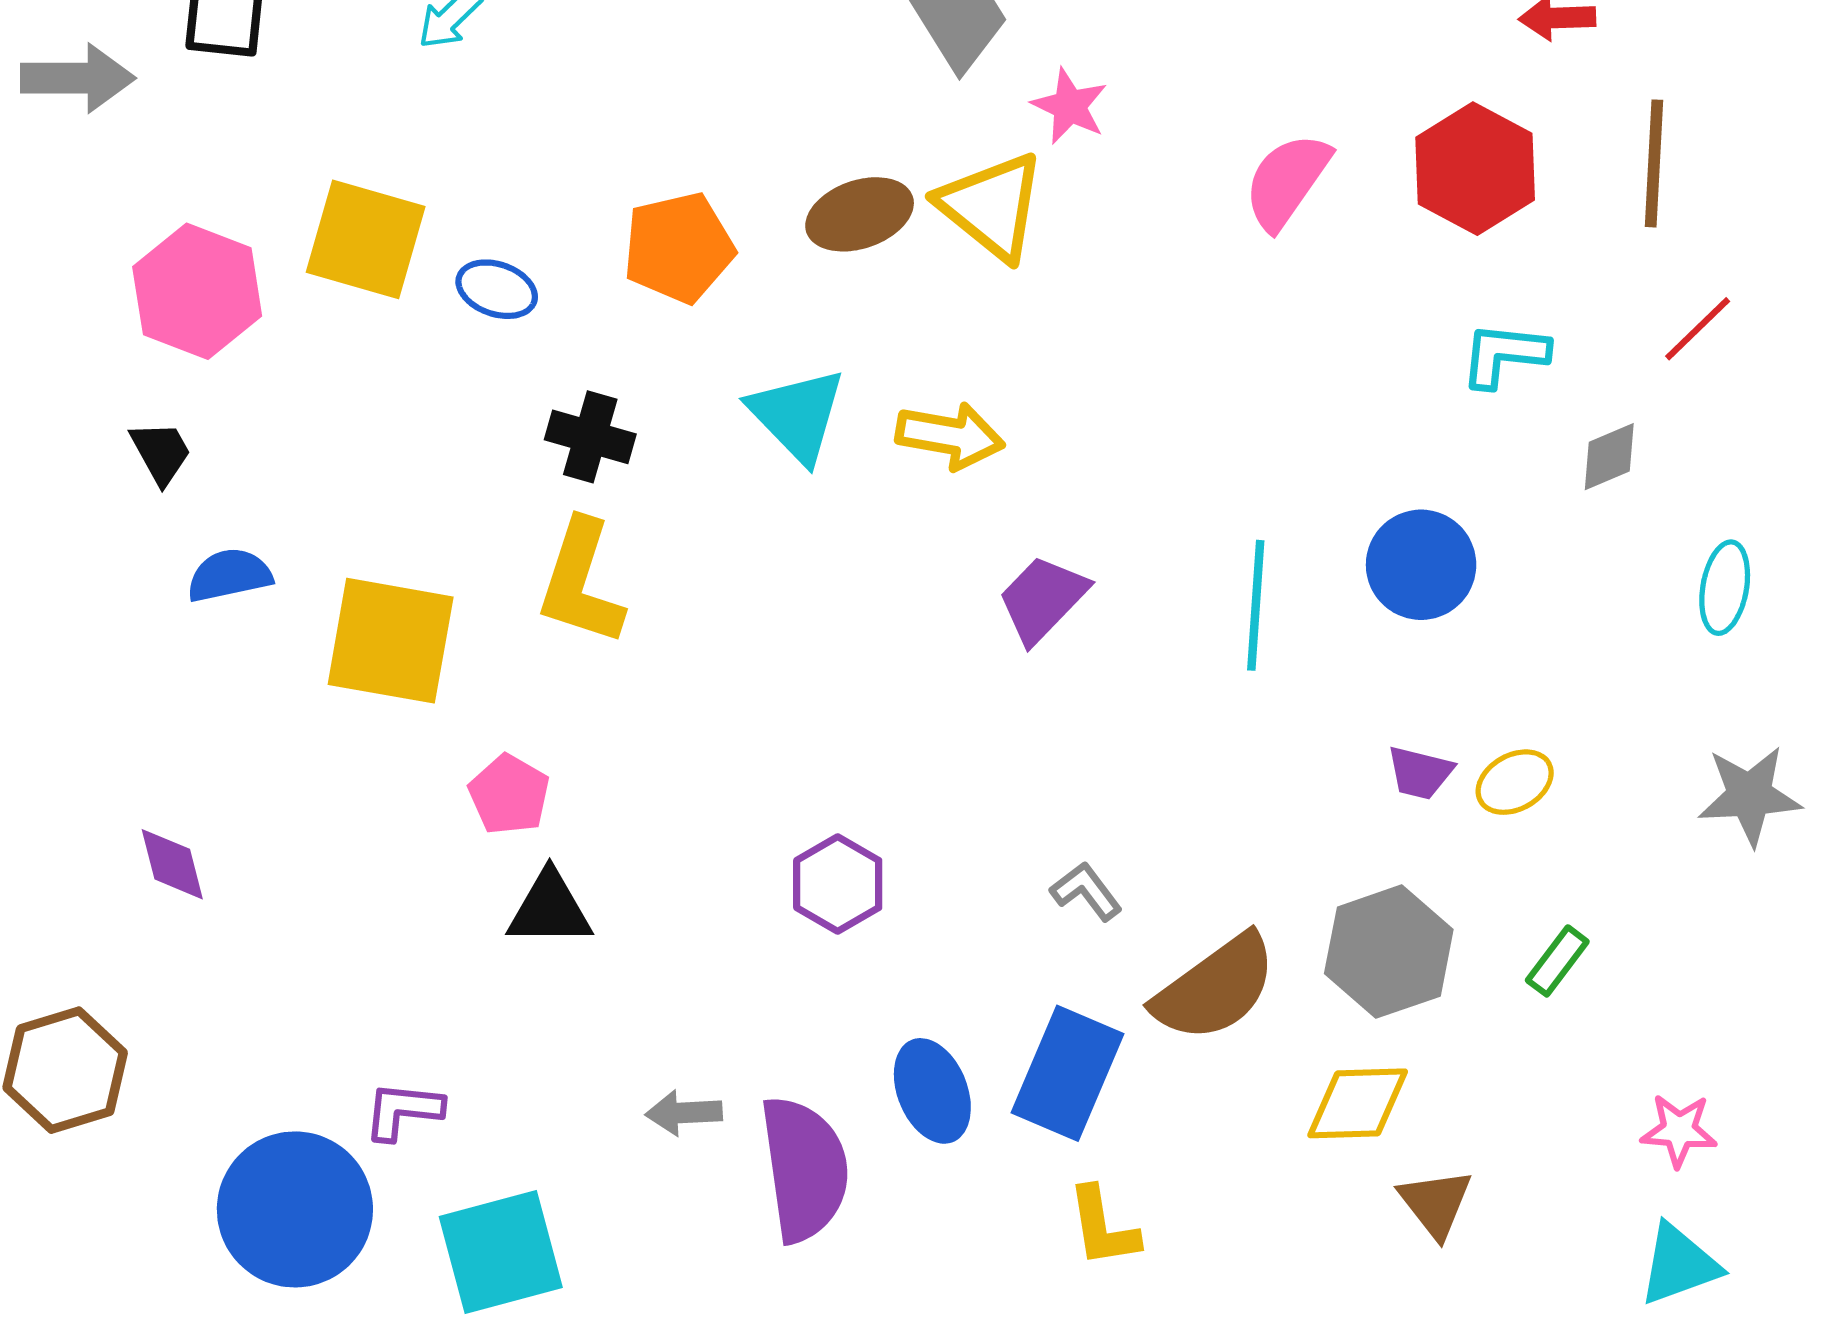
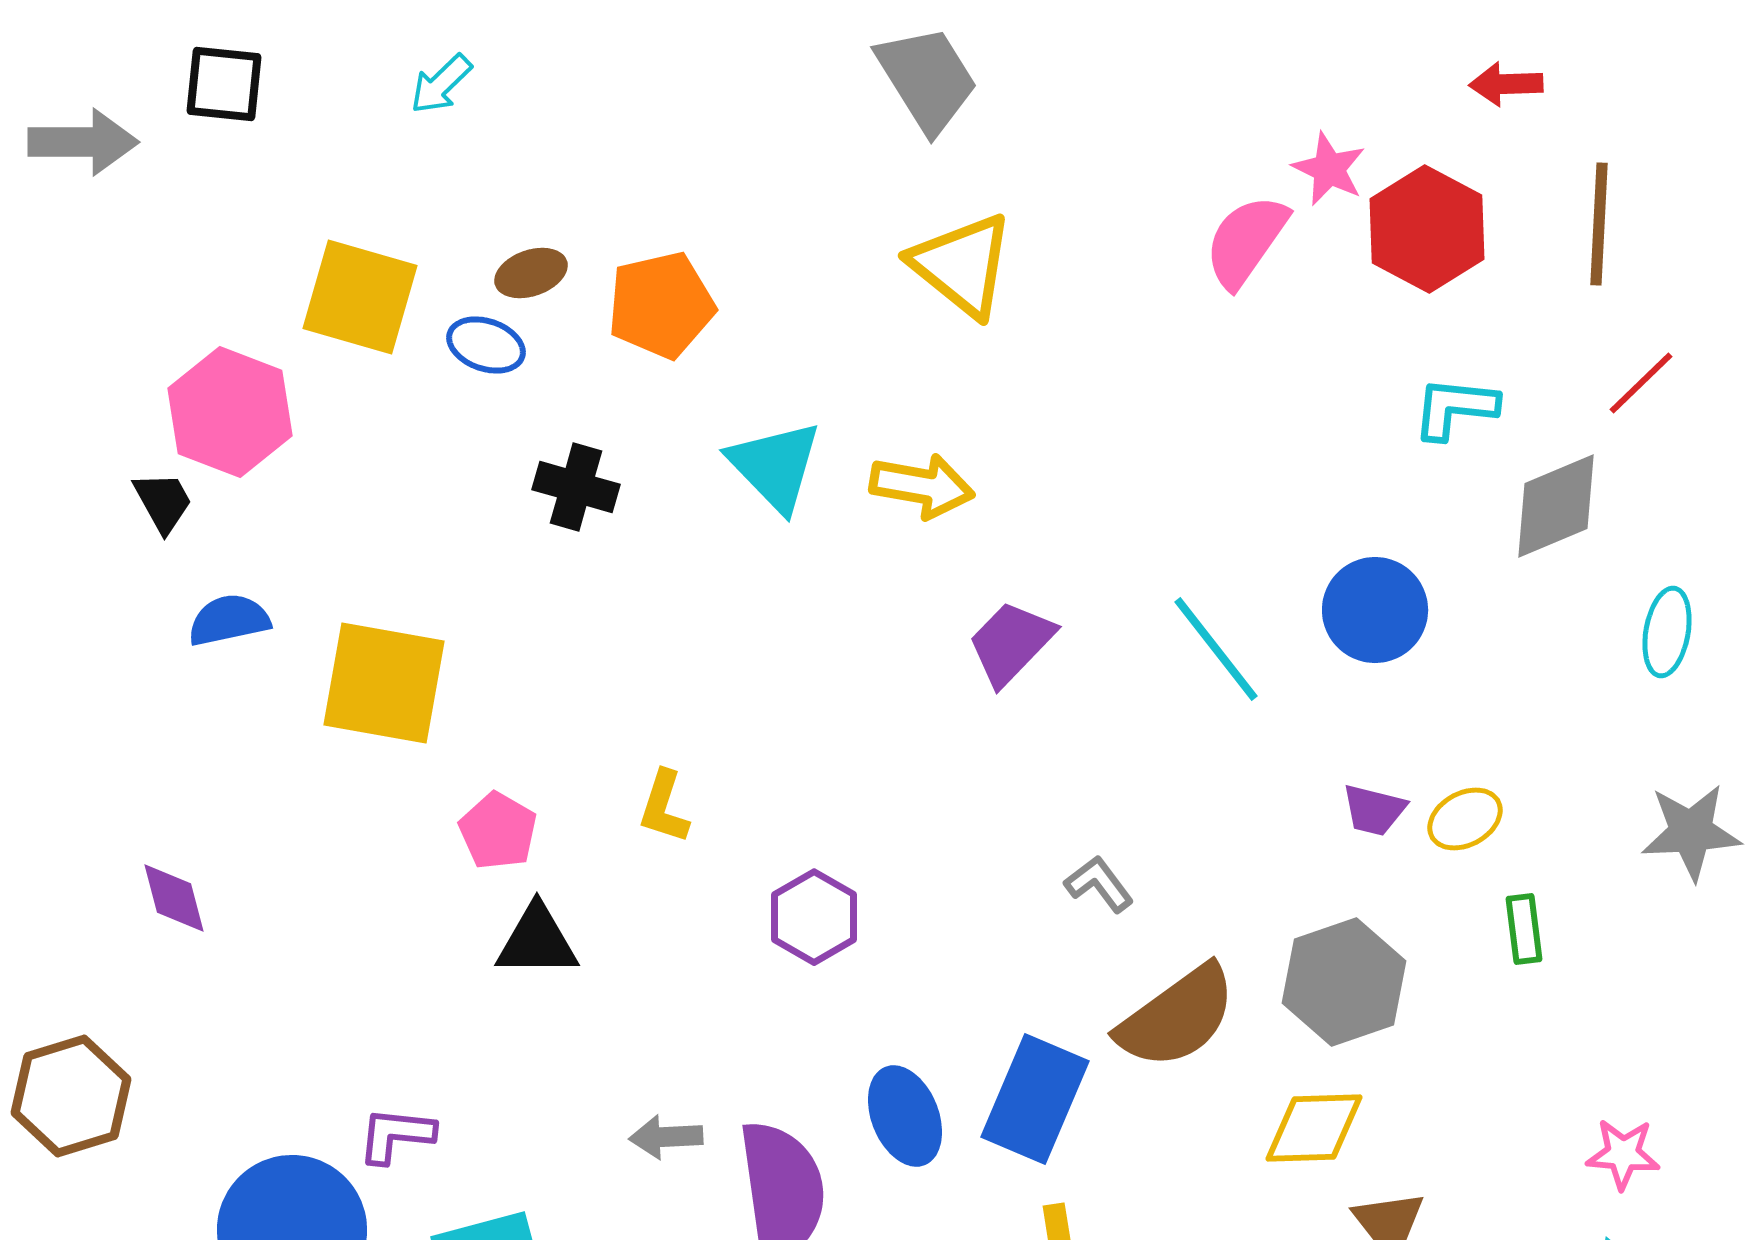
pink star: (1070, 106) -> (1329, 169), moved
brown ellipse: (860, 214) -> (531, 273), moved, size x0.7
pink hexagon: (197, 291) -> (230, 412), moved
gray diamond: (1609, 457) -> (1556, 506), size x1.6
yellow L-shape: (581, 582) -> (664, 807), moved, size x0.6
cyan line: (1256, 605) -> (1216, 649), turned -42
gray L-shape: (1086, 891) -> (1099, 884), moved
green rectangle: (1557, 961) -> (1524, 929), moved, turned -44

